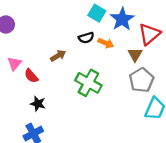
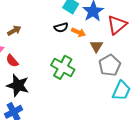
brown triangle: (135, 54) -> (96, 46), moved
brown arrow: (58, 56) -> (14, 31), moved
black star: (38, 104) -> (18, 85), size x1.6

